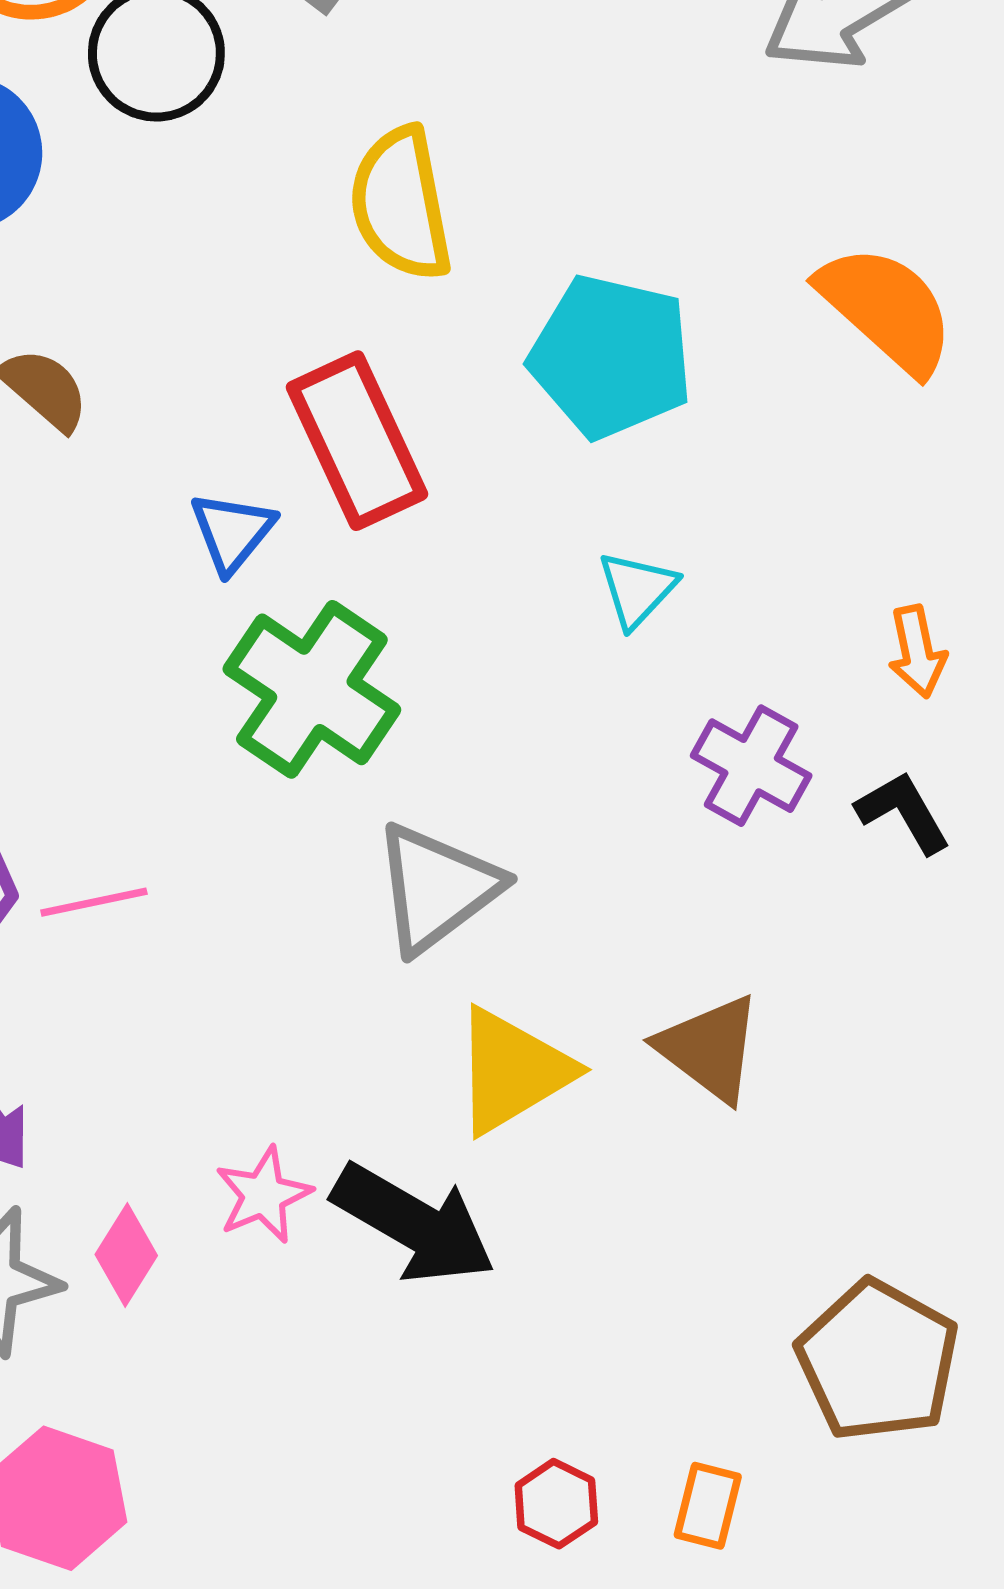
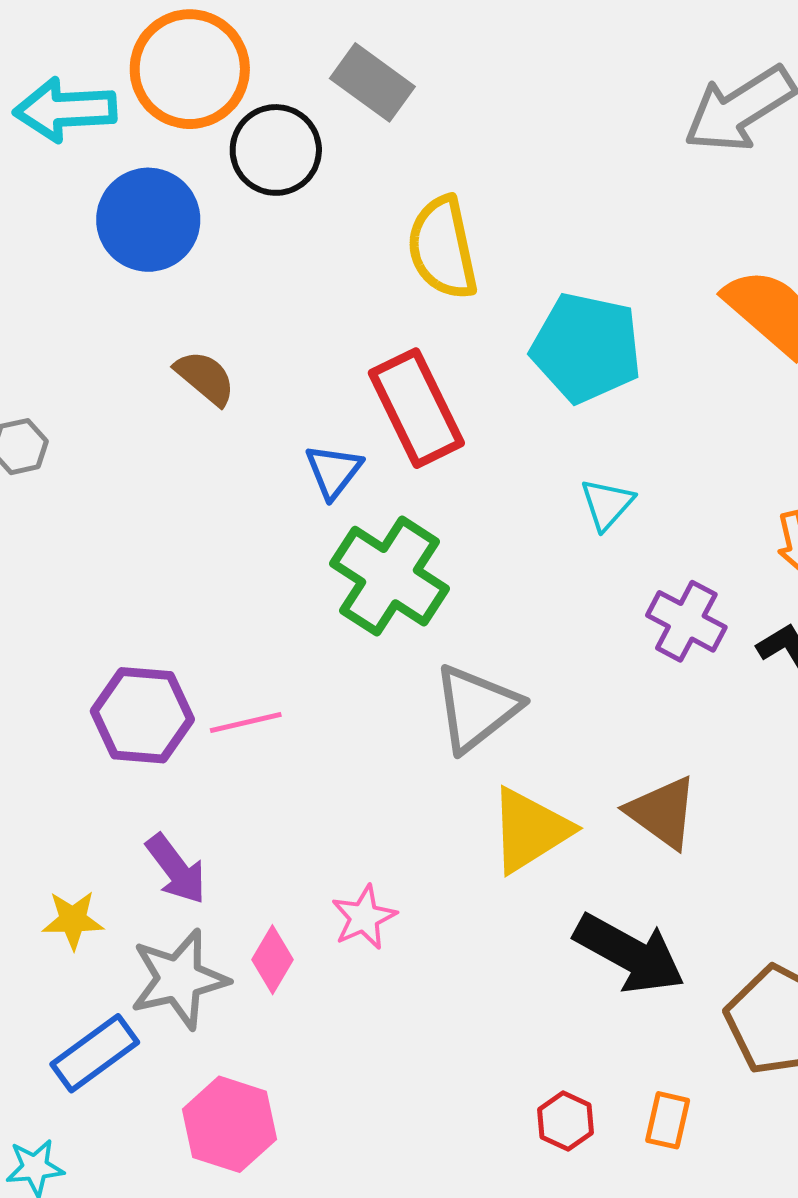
black arrow: (414, 1224) -> (629, 954), moved

